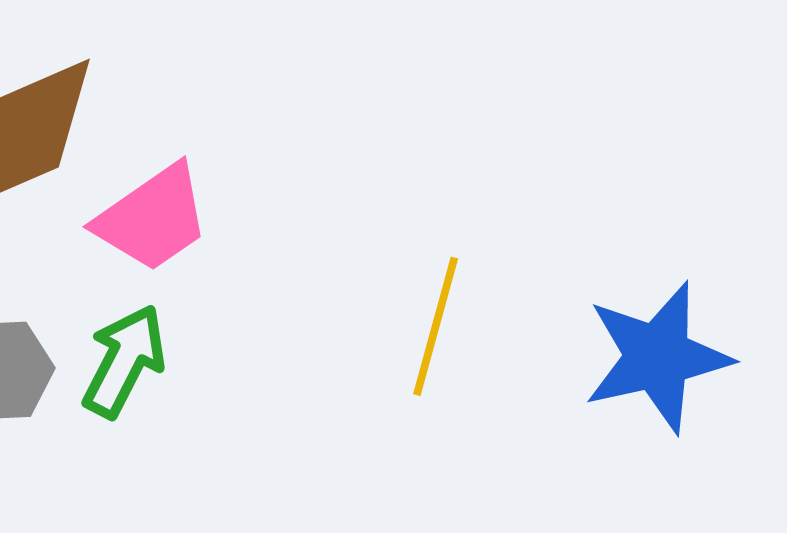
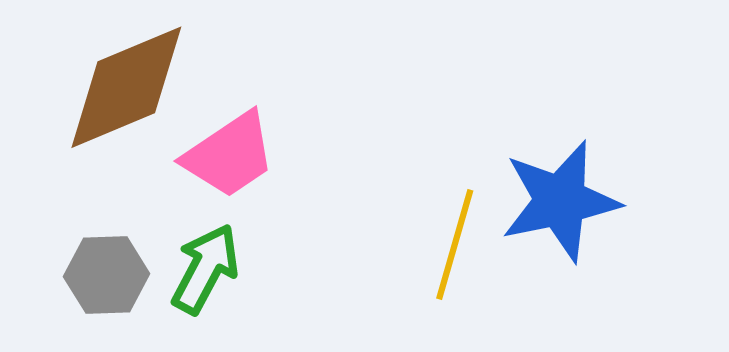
blue star: (657, 357) -> (560, 201), moved

